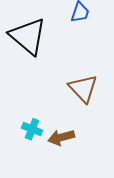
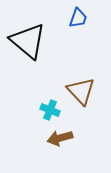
cyan cross: (32, 129) -> (50, 110), moved

